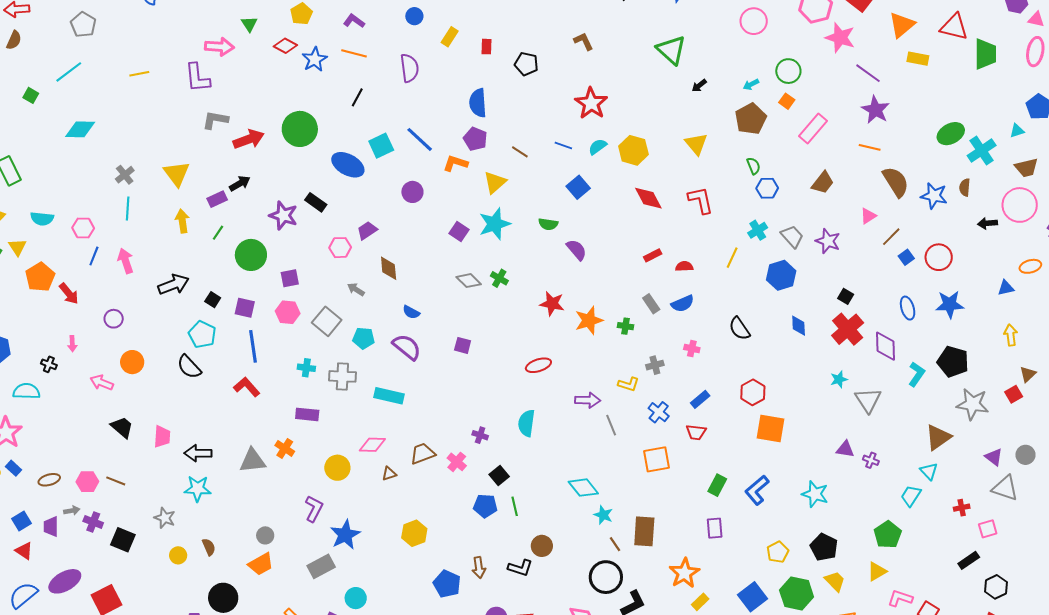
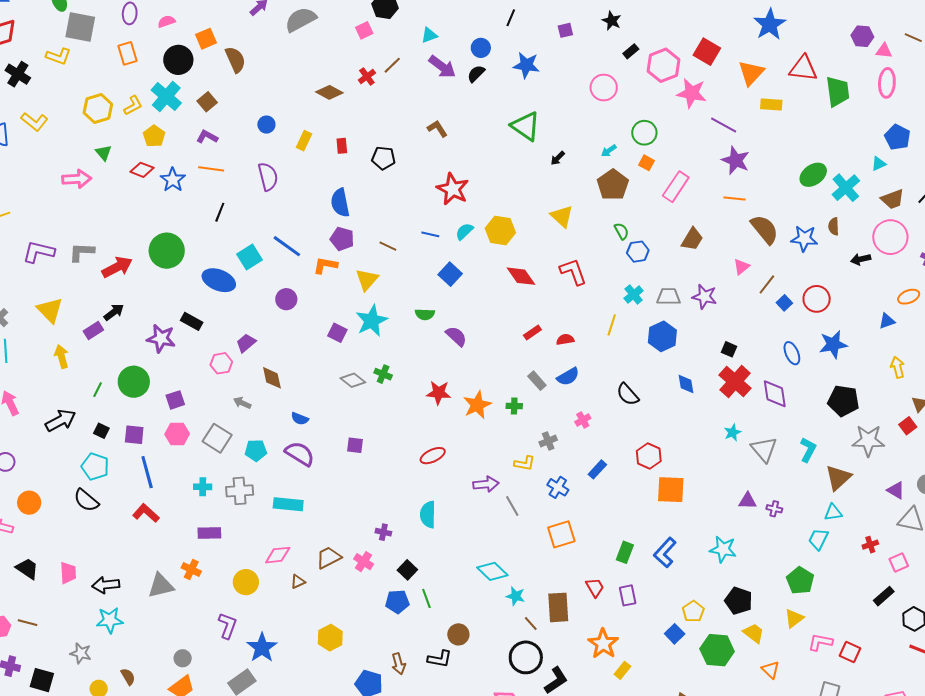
purple L-shape: (197, 78) -> (39, 252), moved, turned 116
green line: (218, 233) -> (98, 390), moved
gray trapezoid: (792, 237) -> (669, 297), turned -40
pink cross: (692, 349) -> (583, 420), turned -35
cyan L-shape: (917, 374) -> (808, 450), moved
red trapezoid: (696, 432) -> (595, 587), moved, turned -120
cyan triangle: (929, 471) -> (833, 512), turned -48
blue square: (753, 597) -> (675, 634), moved, size x0.7

